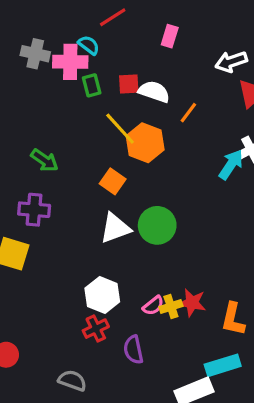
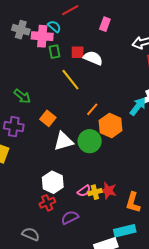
orange line: (188, 113) -> (92, 109), moved
orange hexagon: (145, 143) -> (111, 125), moved
orange square: (113, 181) -> (48, 118), moved
purple semicircle: (133, 350) -> (70, 217), turned 72

